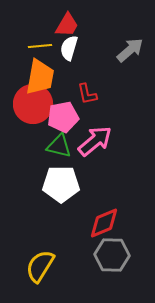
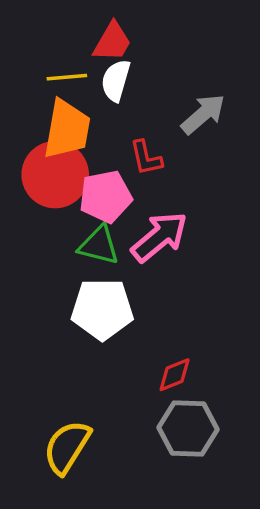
gray arrow: (130, 50) -> (203, 114), moved
red diamond: (104, 223) -> (175, 375), size x0.7

